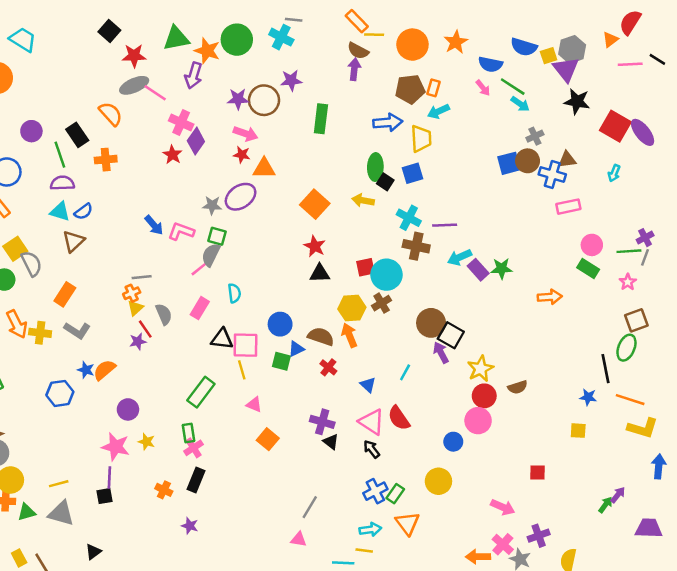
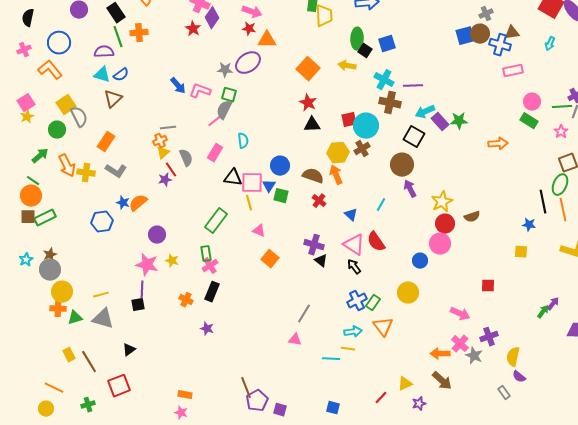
yellow trapezoid: (421, 139) -> (324, 16), moved
green line: (60, 155) -> (118, 37), moved
black square: (451, 335) -> (414, 137), moved
blue triangle: (296, 349) -> (269, 186), moved, turned -32
orange line: (630, 400) -> (563, 210), moved, turned 60

